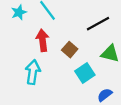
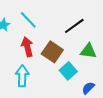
brown square: (70, 50) -> (52, 52), size x1.5

